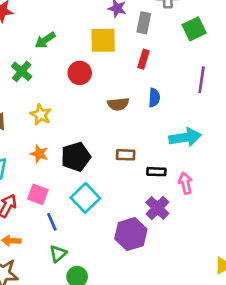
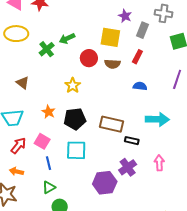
green arrow: (45, 40) -> (67, 38), moved
blue semicircle: (154, 98) -> (140, 86), turned -96
brown semicircle: (118, 104) -> (112, 64), moved
yellow star: (41, 115) -> (73, 85), moved
brown rectangle: (126, 155) -> (111, 124), size x1.6
pink arrow: (185, 183) -> (159, 163), moved
cyan square: (85, 198) -> (76, 150), turned 35

